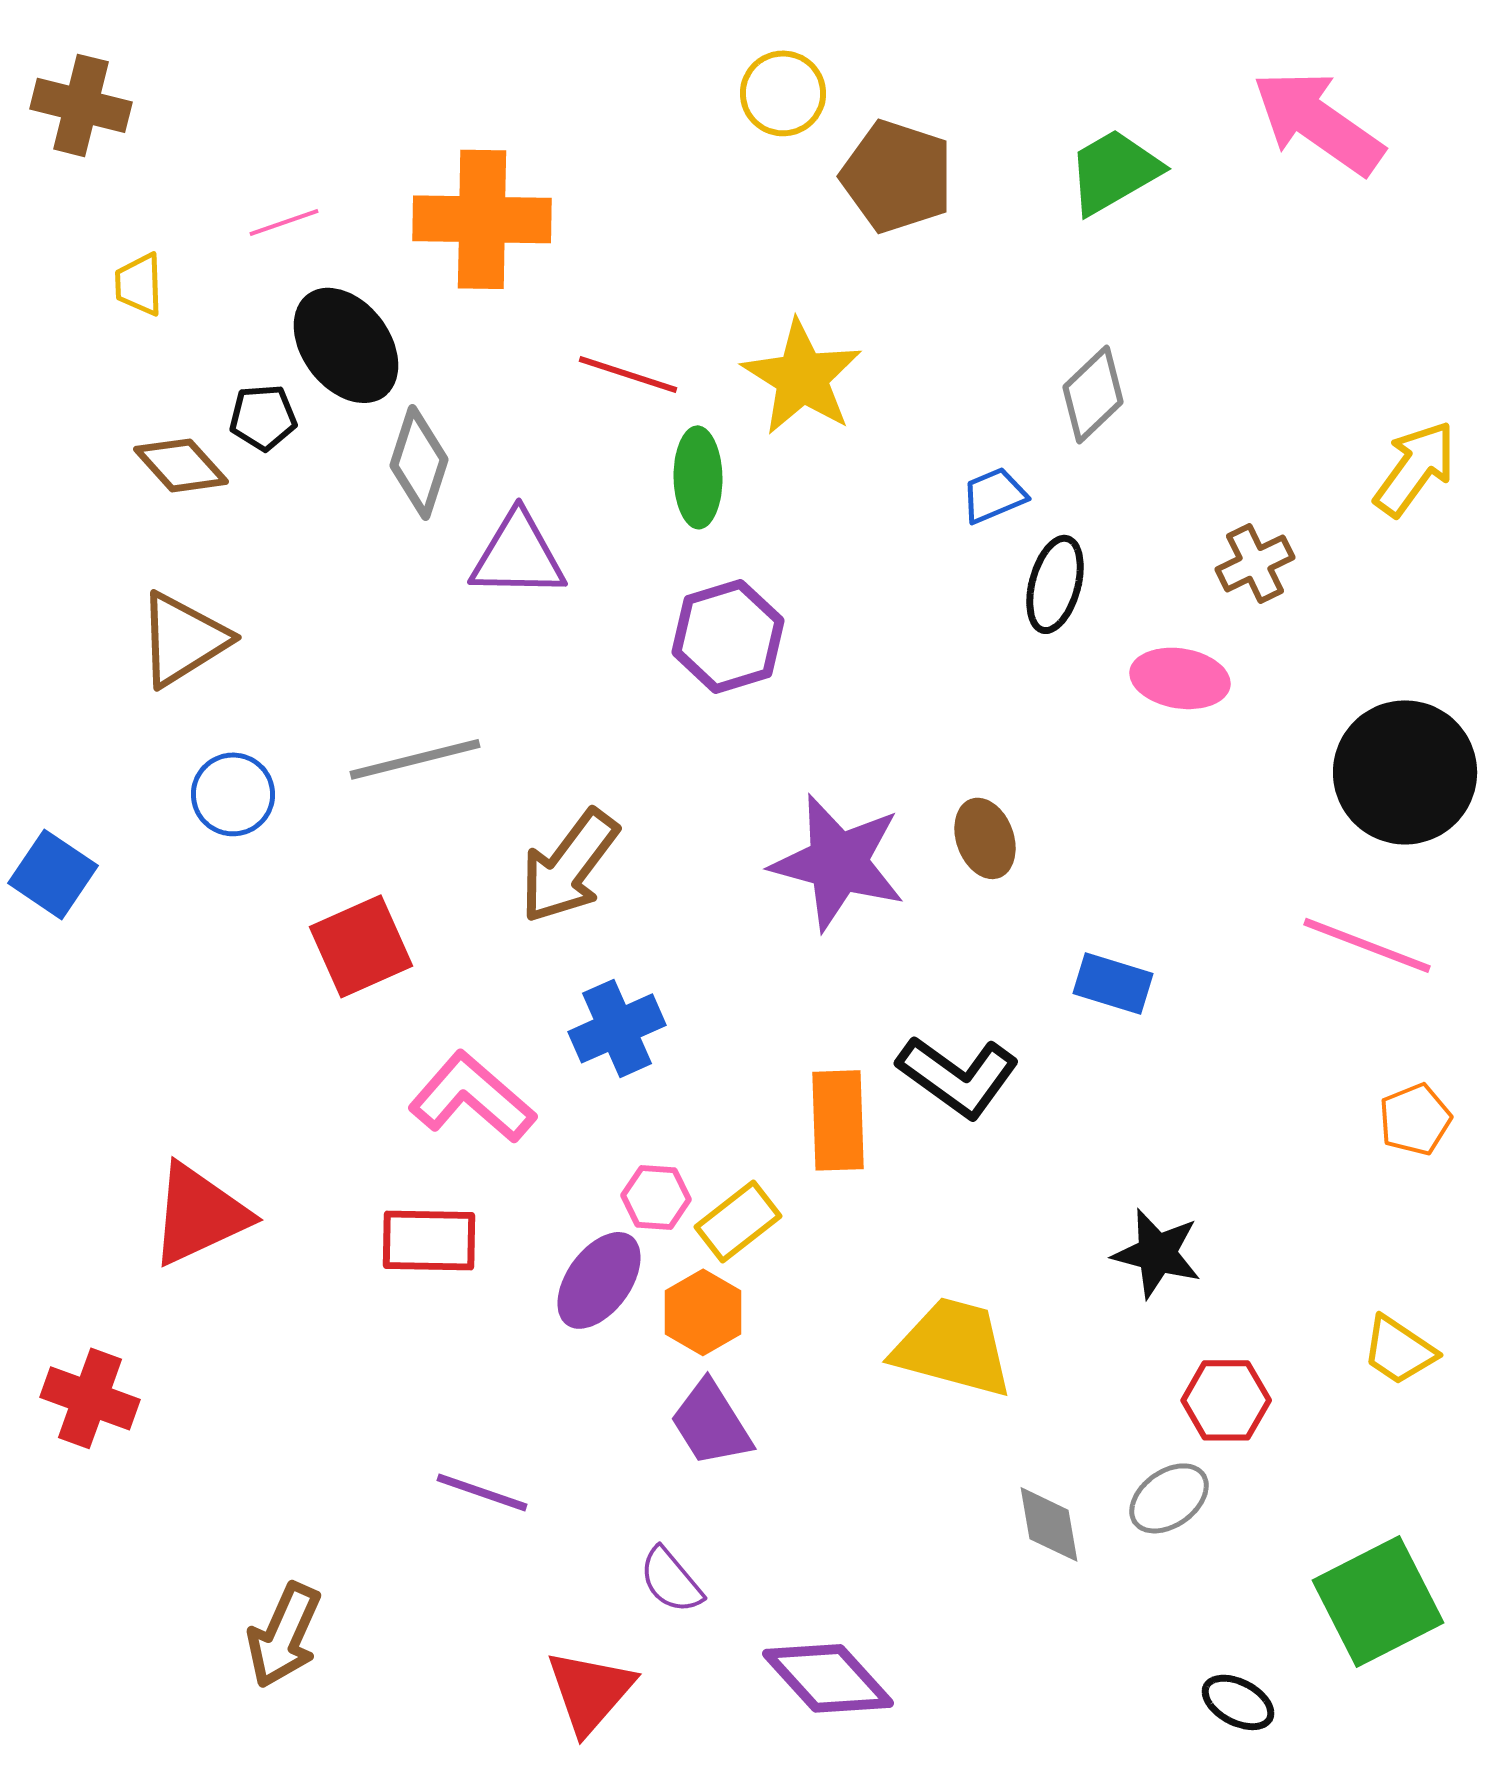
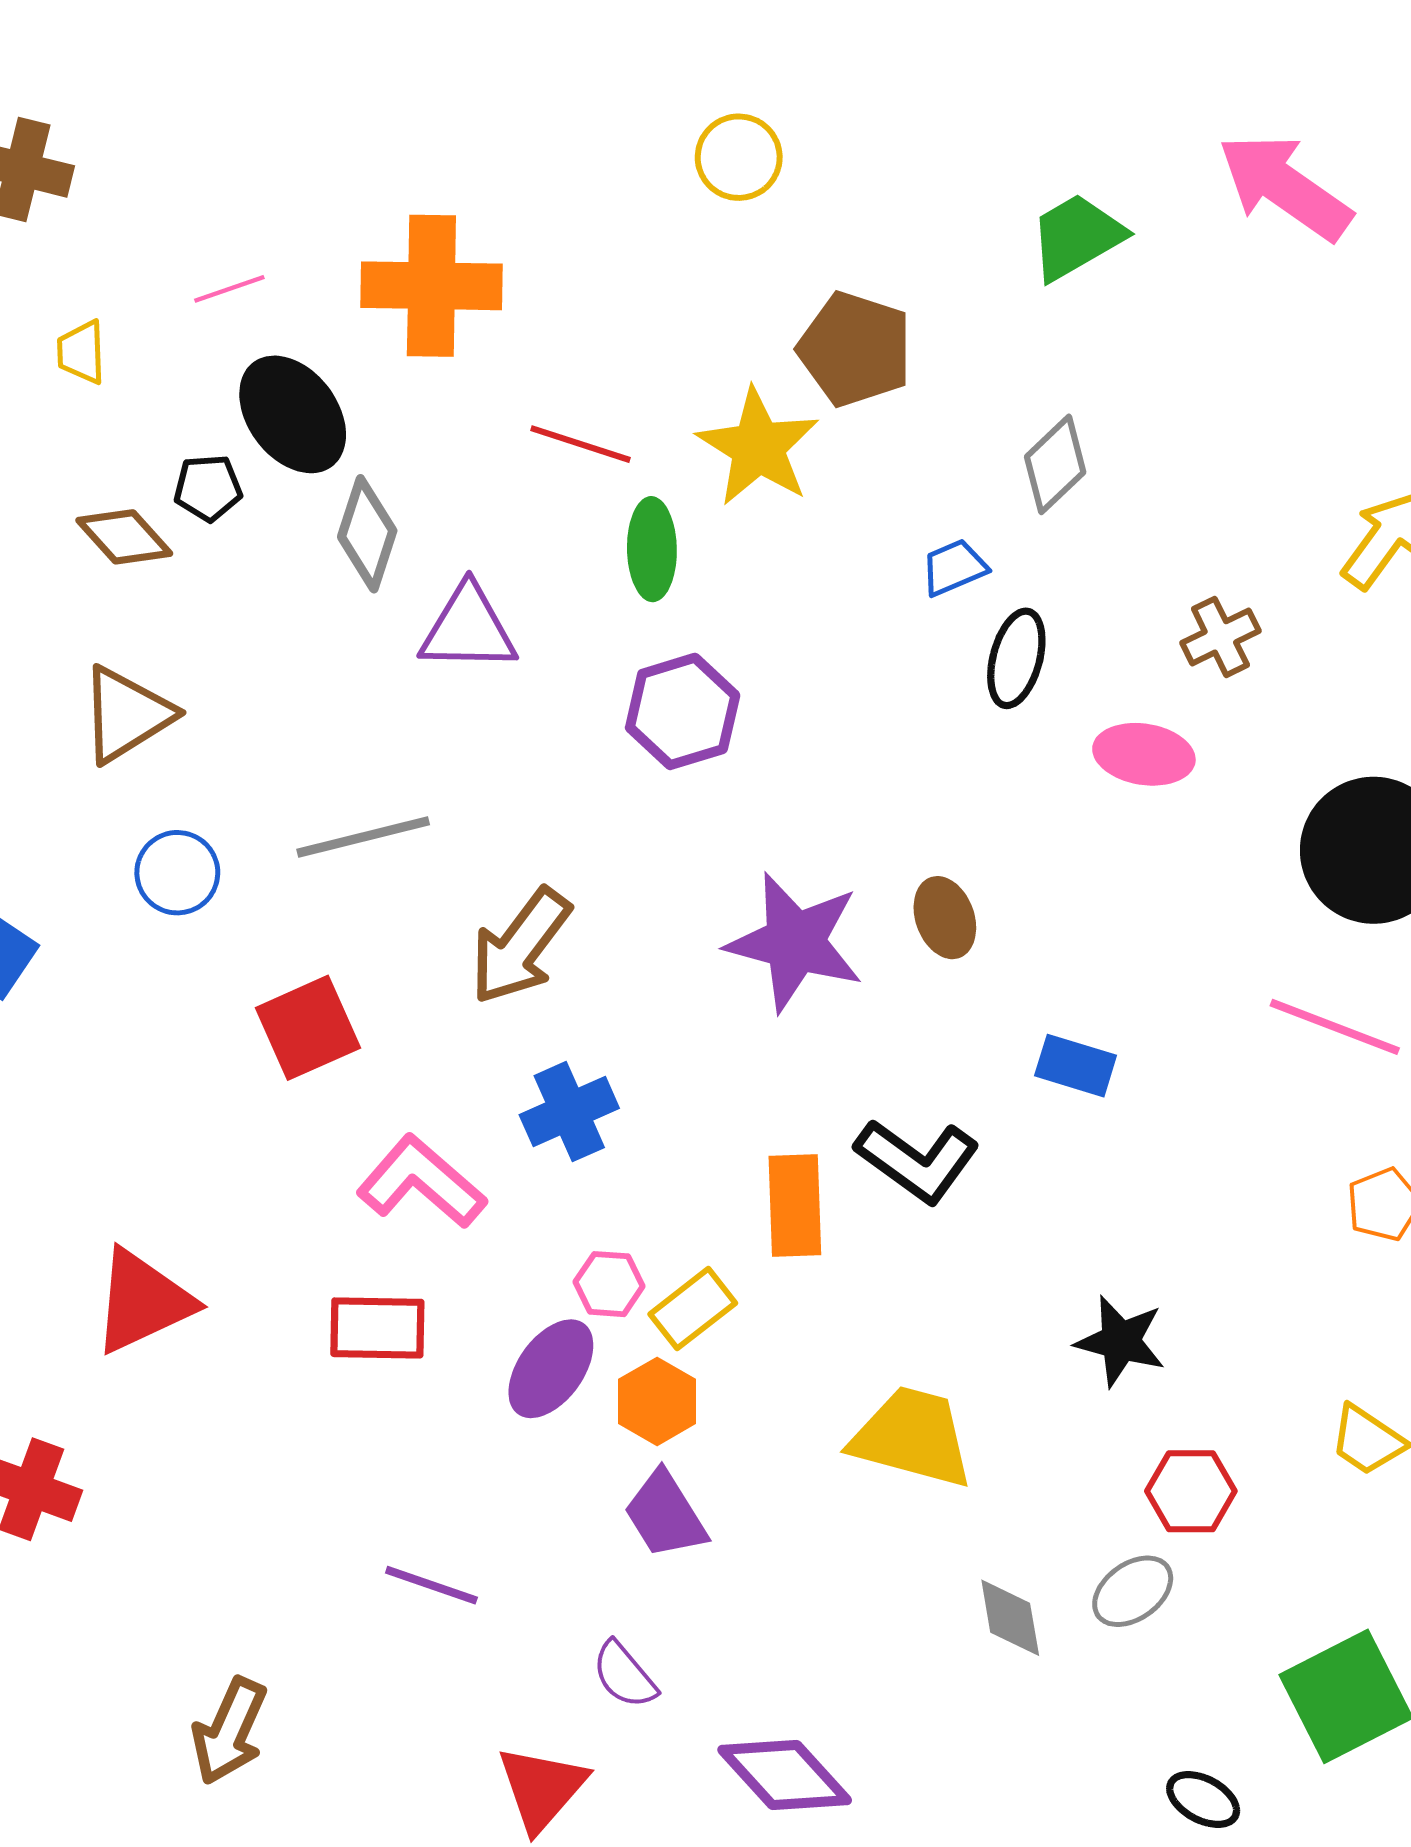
brown pentagon: (897, 176) -> (855, 349), moved

